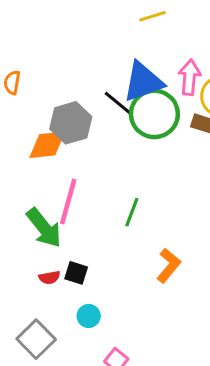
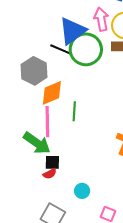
orange diamond: (47, 145) -> (52, 93), moved
green line: (132, 212) -> (74, 111), moved
black square: (76, 273) -> (52, 162), moved

